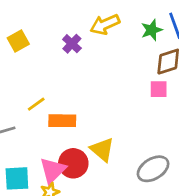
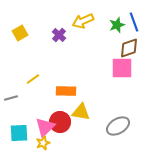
pink square: (159, 89) -> (122, 68), size x1.6
orange rectangle: (62, 121) -> (66, 91), moved
yellow triangle: (102, 150) -> (81, 112), turned -30

